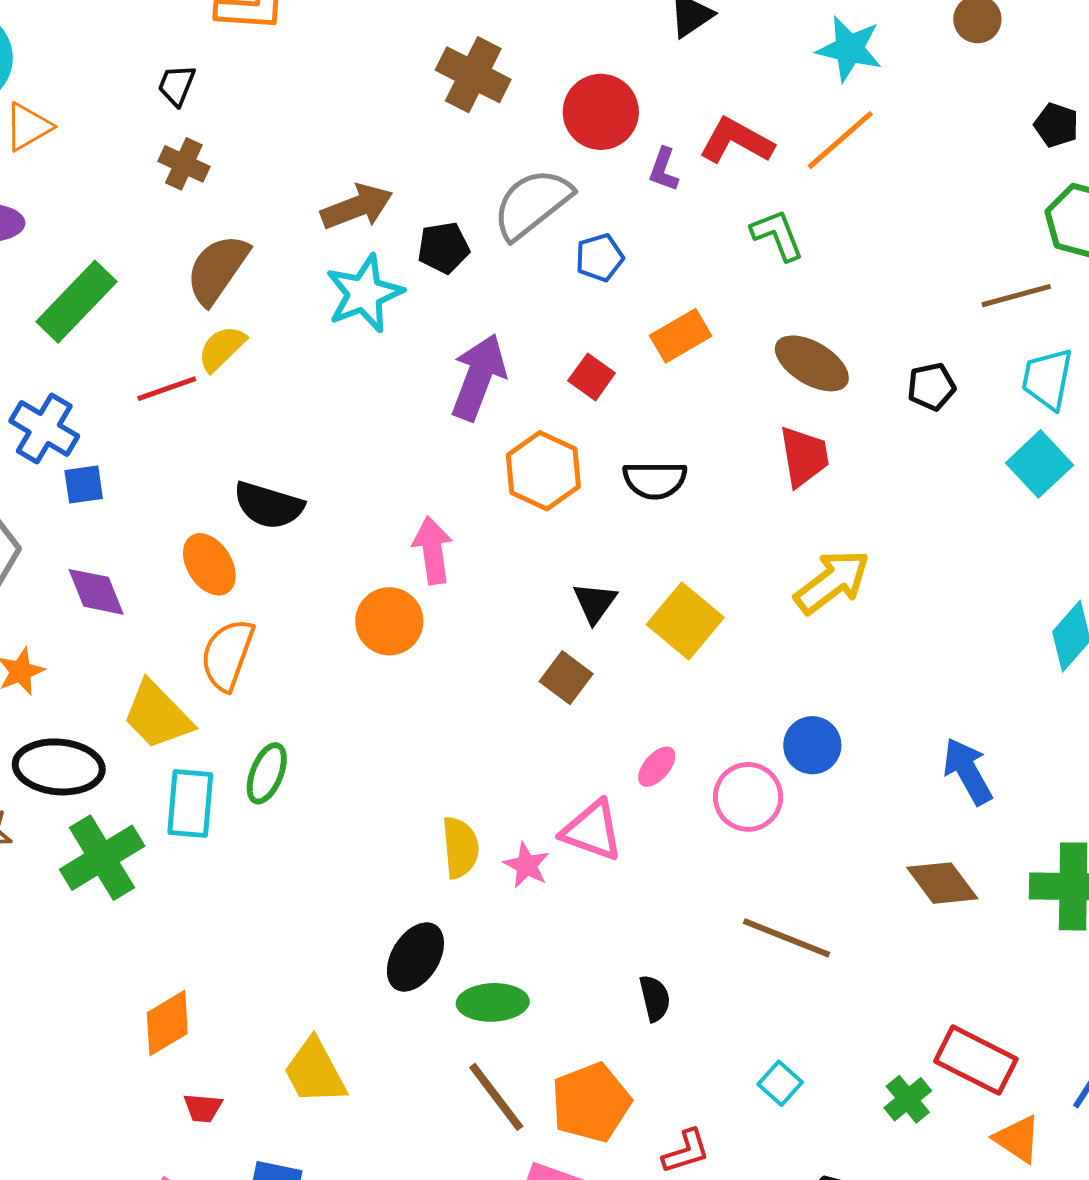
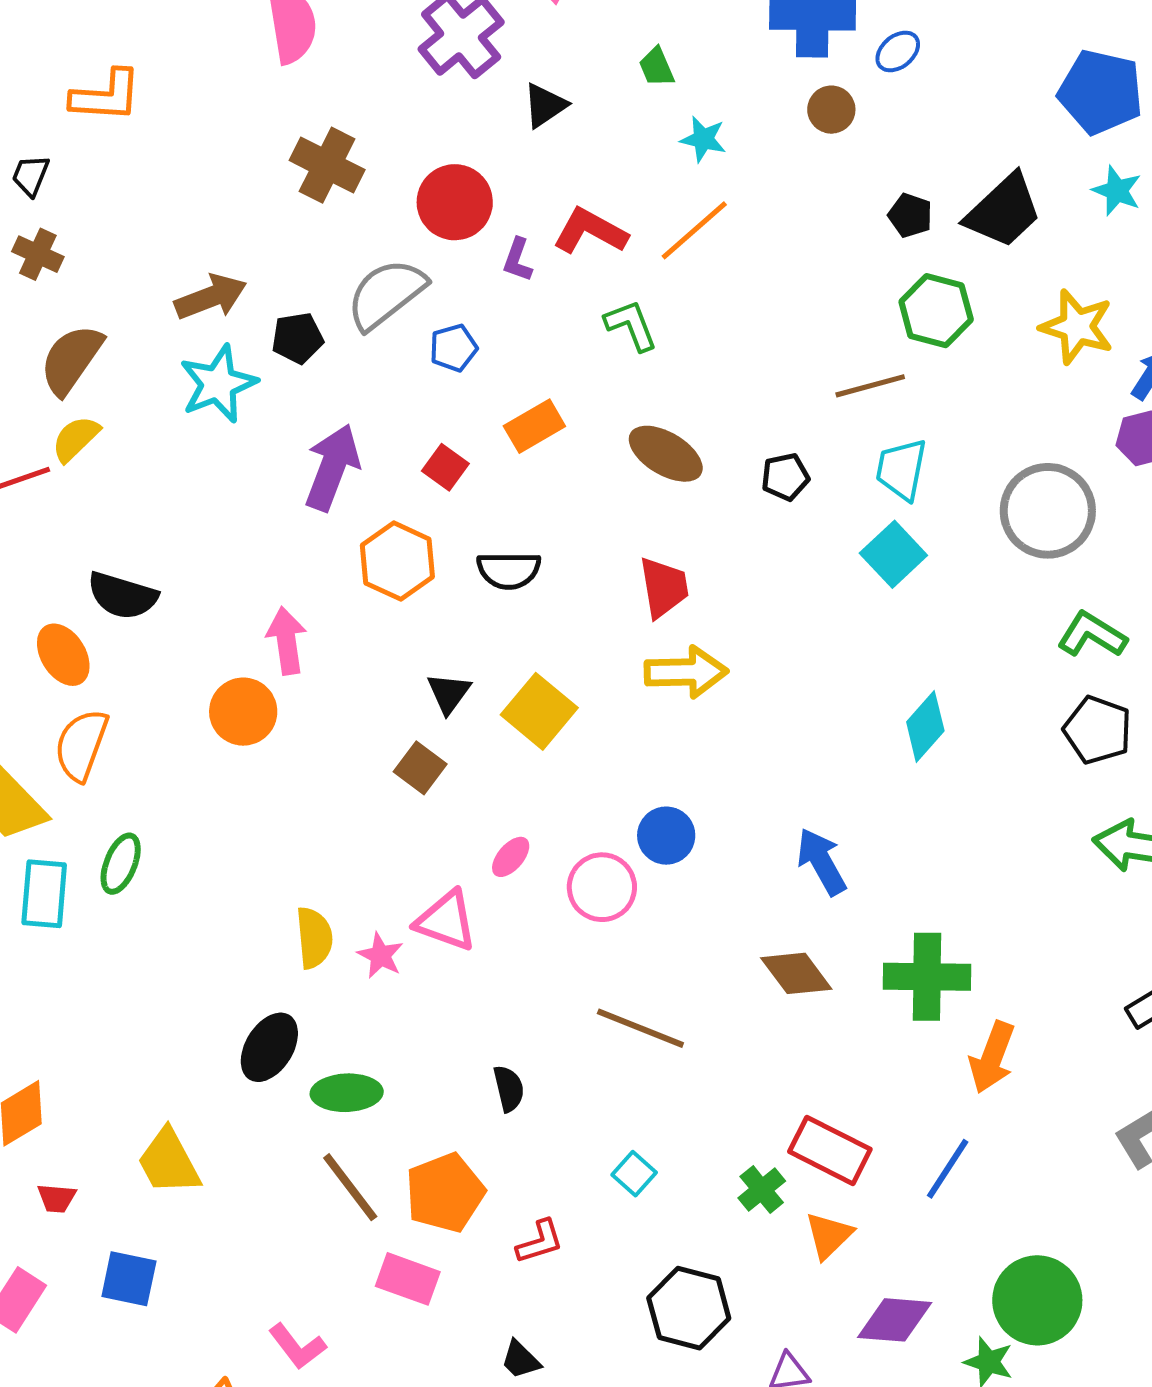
cyan star: (849, 49) -> (703, 139), size x0.7
red trapezoid: (804, 456) -> (664, 587), moved
yellow arrow: (832, 582) -> (686, 672), turned 36
orange triangle: (1018, 1139) -> (829, 1235), moved, turned 42

